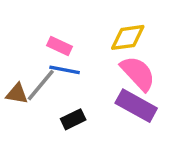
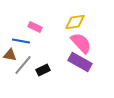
blue line: (65, 70) -> (21, 41), moved
gray line: (41, 85) -> (23, 65), moved

